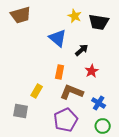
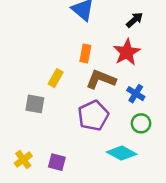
black arrow: (82, 50) -> (135, 20), moved
red star: (92, 71) -> (127, 52), size x1.5

